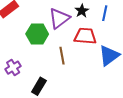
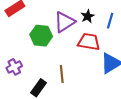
brown line: (62, 56) -> (62, 74), moved

